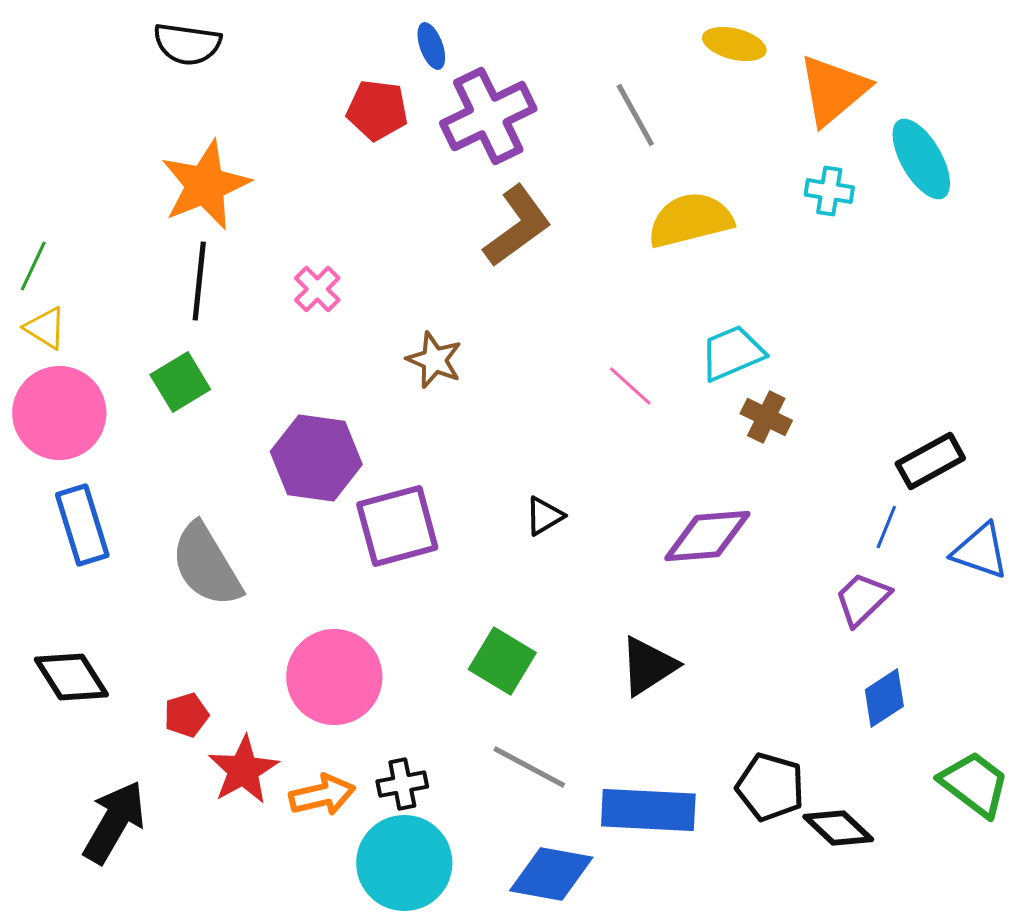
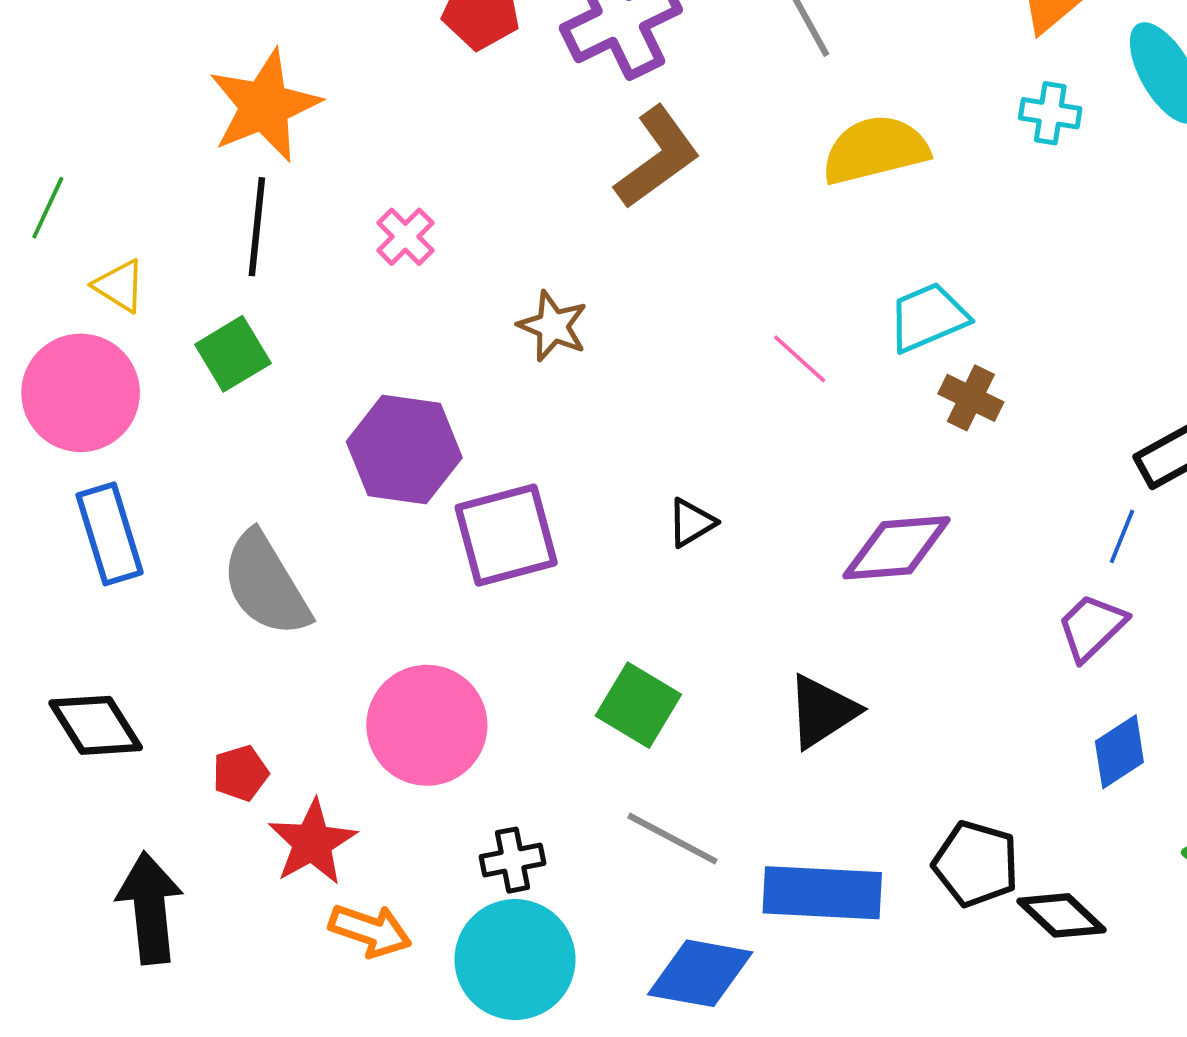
yellow triangle: (45, 328) -> (120, 286), moved
orange arrow: (322, 795) -> (370, 931), moved, turned 32
black arrow: (114, 822) -> (150, 908), turned -36

